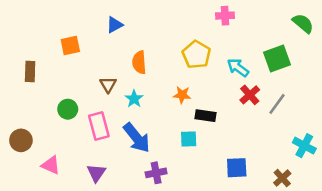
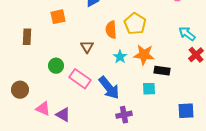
yellow pentagon: (196, 55) -> (135, 24), moved
orange star: (182, 95) -> (144, 55), size x1.5
cyan star: (134, 99) -> (120, 57), moved
pink rectangle: (99, 126) -> (80, 79), turned -40
purple triangle: (96, 173) -> (63, 115), moved, turned -35

